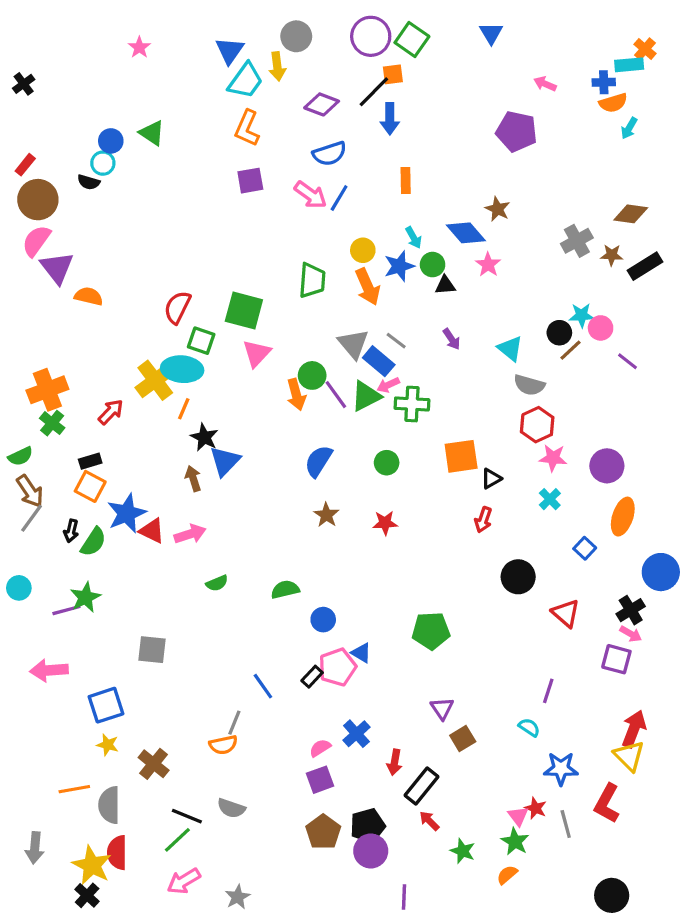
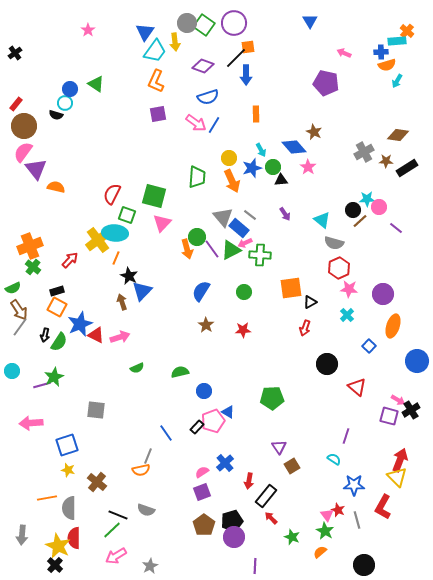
green square: (412, 39) -> (204, 25), moved
black cross: (631, 610) -> (411, 410), moved
black circle: (612, 895) -> (364, 565), moved

